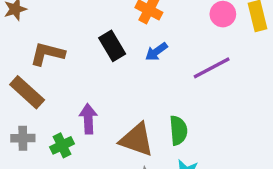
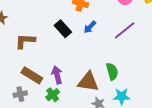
brown rectangle: (27, 92) -> (32, 75), moved
green cross: (62, 145) -> (53, 95), moved

